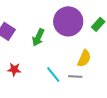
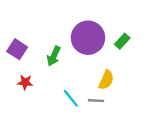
red star: (14, 69) -> (25, 82), moved

